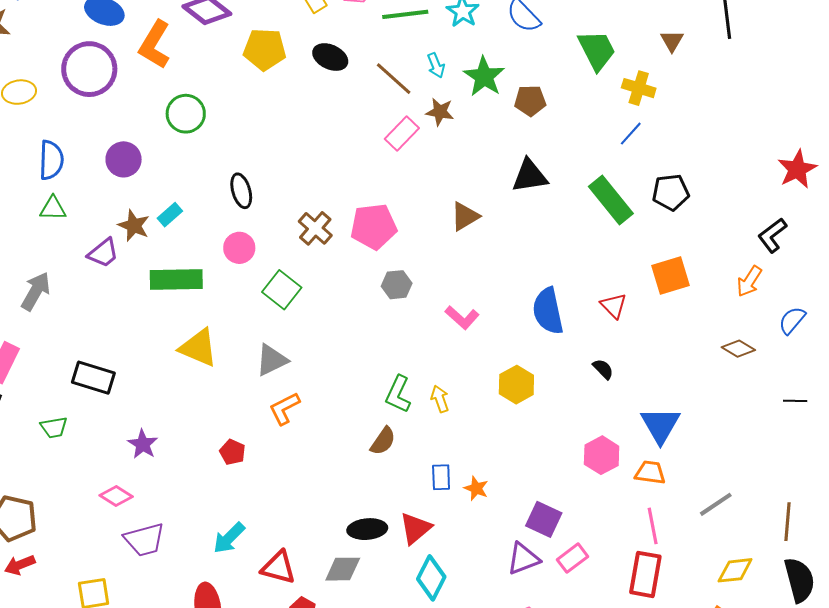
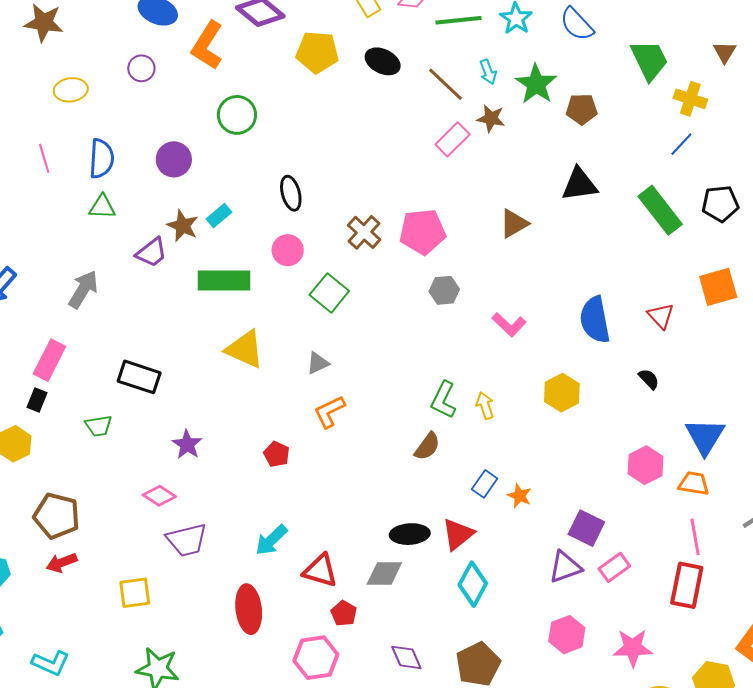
purple circle: (89, 69) -> (141, 68), size x0.5
gray triangle: (272, 360) -> (318, 363), size x0.7
blue rectangle: (441, 477) -> (485, 484), turned 36

